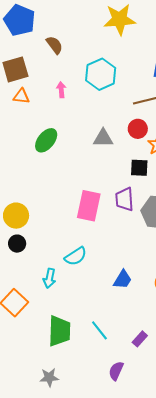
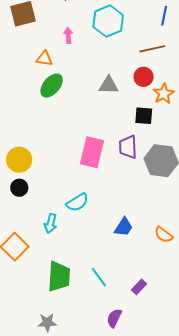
orange triangle: (21, 96) -> (44, 59), moved

